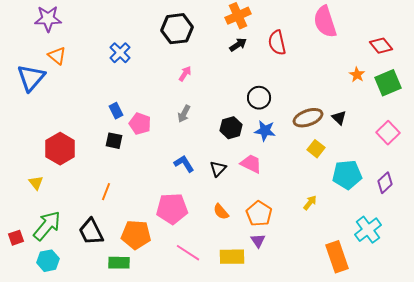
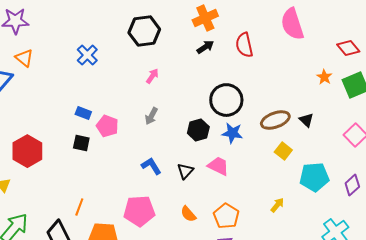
black circle: (259, 98) -> (226, 100), size x1.4
blue rectangle: (116, 111) -> (83, 113), turned -42
orange line: (106, 192) -> (79, 207), moved

